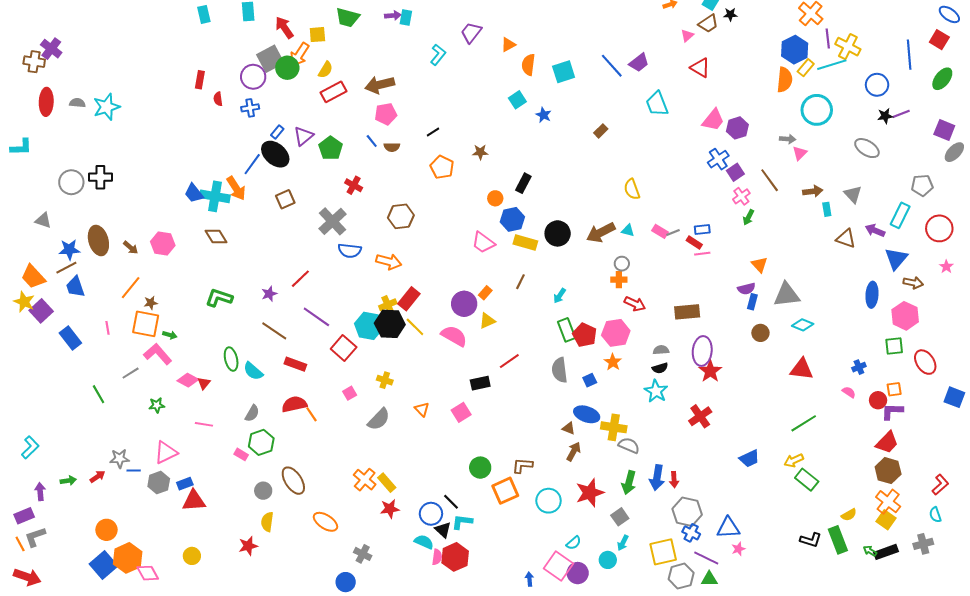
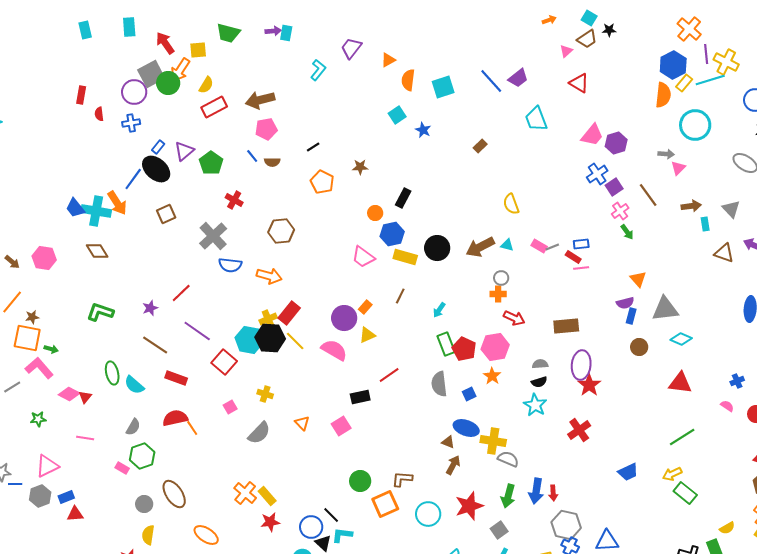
green arrow: (748, 217) -> (627, 232), turned -63
red triangle: (194, 501) -> (75, 514), size x0.7

